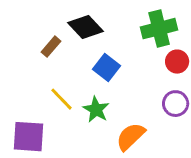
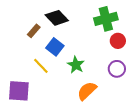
blue square: (107, 68) -> (55, 47), moved
green star: (96, 110) -> (76, 65), moved

